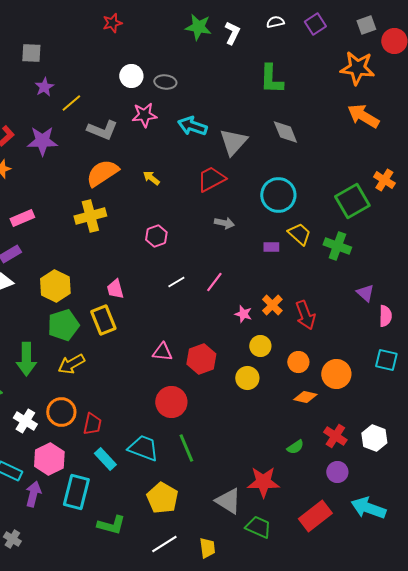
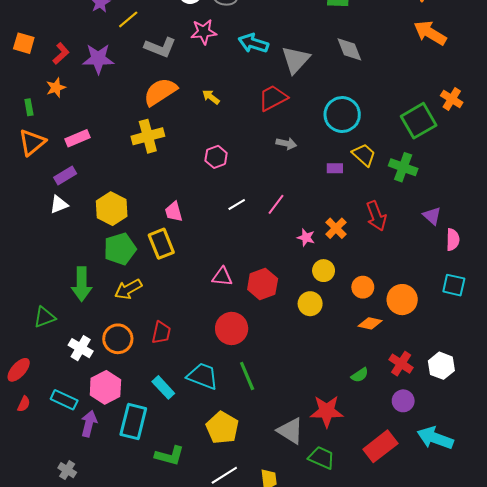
red arrow: (305, 315) -> (376, 216), moved
red trapezoid: (92, 424) -> (161, 333), moved

